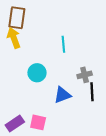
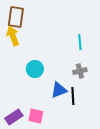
cyan line: (63, 44) -> (80, 42), moved
black line: (92, 92) -> (73, 96), moved

